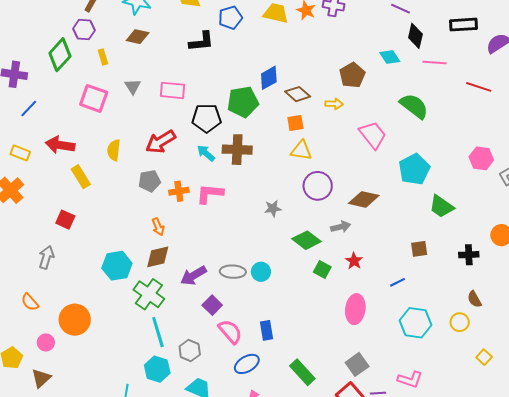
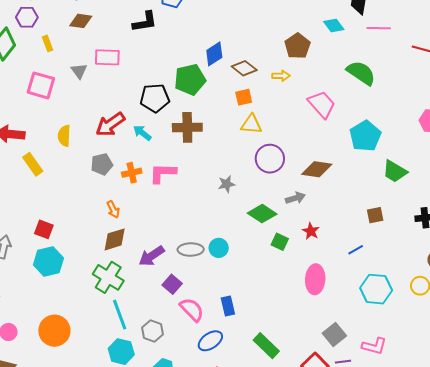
pink rectangle: (173, 90) -> (107, 57), moved
cyan arrow: (206, 153) -> (142, 133), moved
red square: (65, 220) -> (44, 229), moved
cyan hexagon: (117, 266) -> (48, 262), moved
orange circle: (75, 320) -> (54, 331), moved
gray square: (357, 364) -> (334, 335), moved

